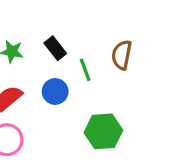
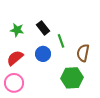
brown semicircle: (122, 55) -> (83, 53), moved

